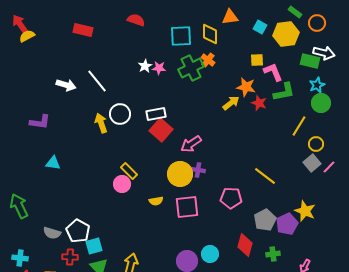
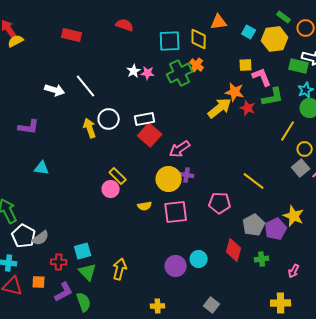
yellow arrow: (231, 103) -> (220, 108), size x1.4
white pentagon: (78, 231) -> (24, 236), moved
gray semicircle: (52, 233) -> (41, 238), turned -54

